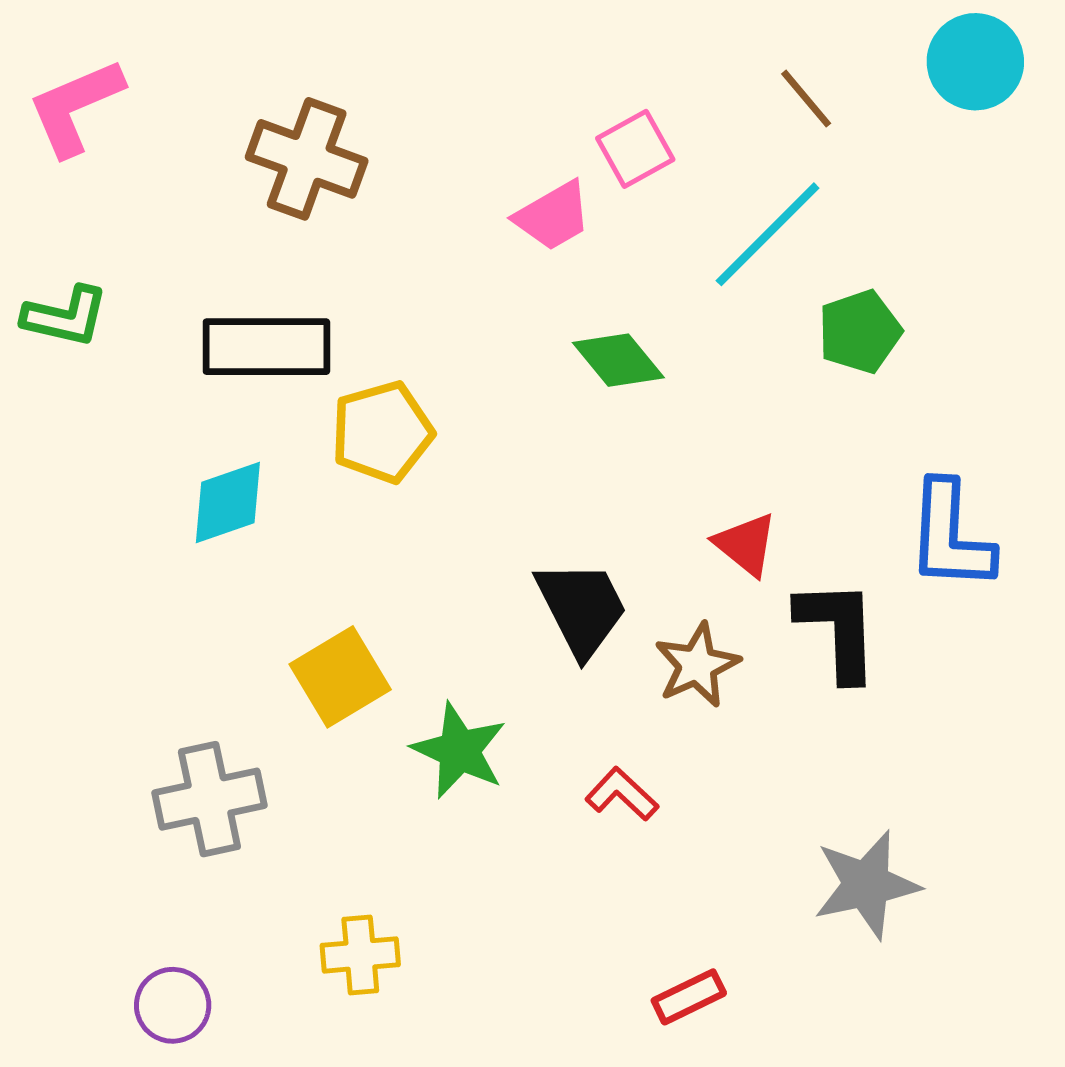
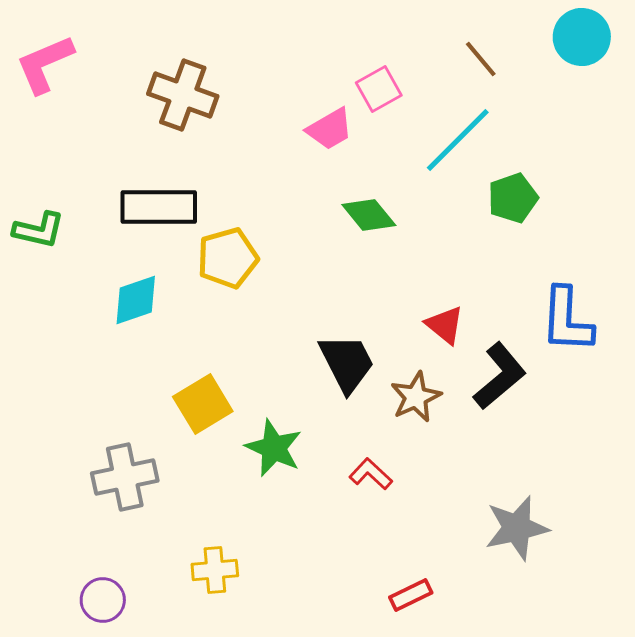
green L-shape: (65, 316) -> (39, 230), moved
black L-shape: (838, 630) -> (500, 376), turned 52

